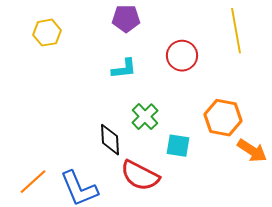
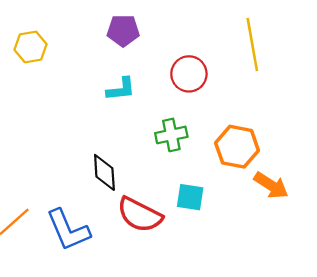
green cross: (145, 117) -> (171, 135), moved, turned 32
cyan square: (178, 146) -> (190, 197), moved

